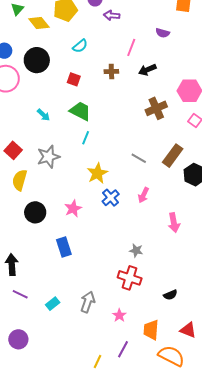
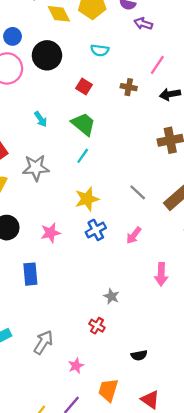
cyan semicircle: (80, 46) -> (100, 50), turned 35
red cross: (130, 278) -> (97, 326), size x0.6

